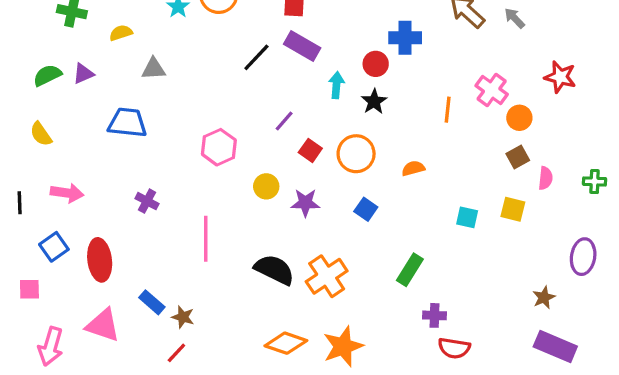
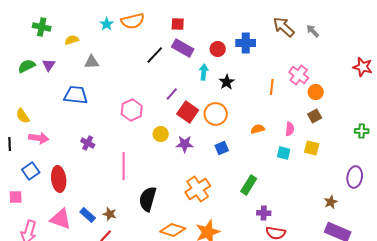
red circle: (376, 64) -> (218, 49), moved
purple triangle: (83, 74) -> (49, 65), turned -32
red star: (560, 77) -> (363, 67), moved
yellow semicircle: (41, 134) -> (23, 116), moved
red square: (310, 150) -> (188, 112), size x1.5
orange semicircle: (413, 168) -> (258, 129), moved
pink semicircle: (546, 178) -> (290, 129), moved
blue square: (366, 209) -> (222, 148), turned 32
black semicircle: (274, 270) -> (148, 199), moved, turned -100
blue rectangle: (152, 302) -> (88, 215), moved

